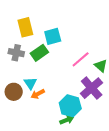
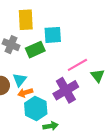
purple cross: (92, 88) -> (66, 90), moved
cyan hexagon: (70, 106) -> (36, 108), moved

